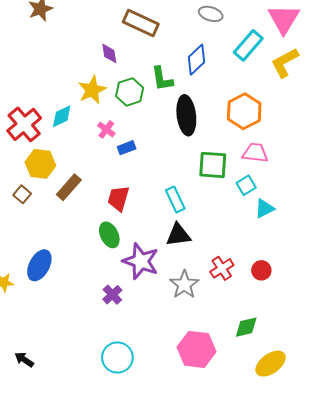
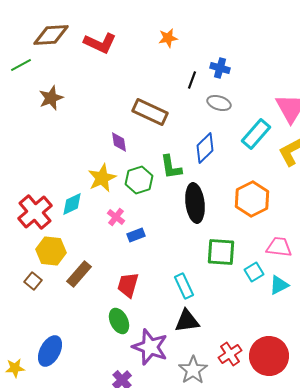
pink trapezoid: (255, 153) -> (279, 247), moved
cyan triangle: (264, 209) -> (279, 285), moved
red circle: (261, 270) -> (269, 356), size x2.0

